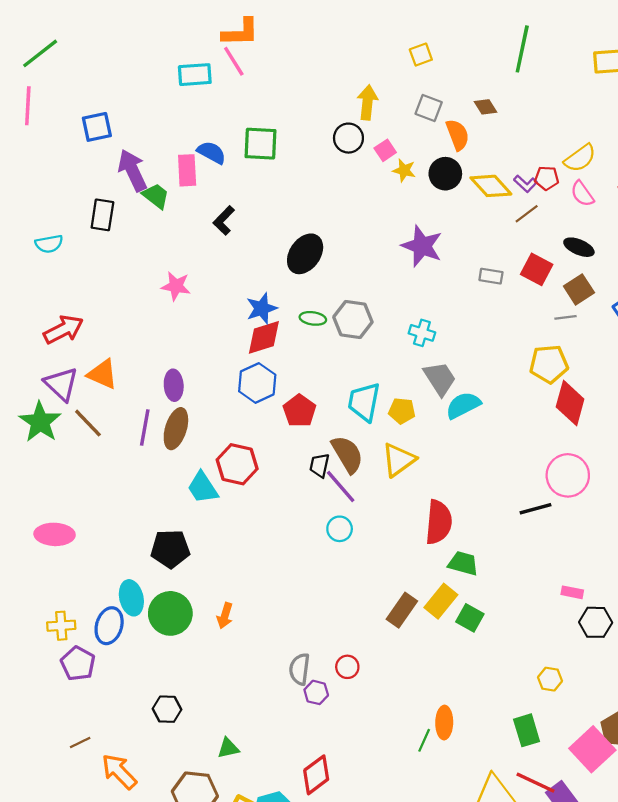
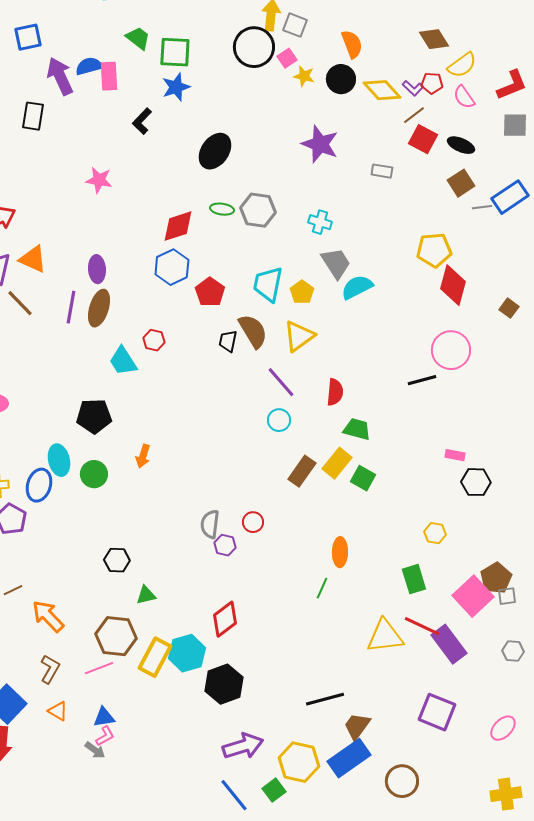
brown diamond: (485, 107) -> (434, 39), moved, size x1.4
gray square: (429, 108) -> (295, 25), moved
black circle: (348, 138) -> (254, 47), size x1.5
blue semicircle: (212, 153) -> (89, 66), moved, turned -44
green trapezoid: (156, 196) -> (138, 38), moved
red square: (537, 269) -> (423, 139), moved
blue star: (262, 308) -> (176, 87), moved
gray line: (566, 317) -> (482, 207), moved
yellow pentagon: (402, 411) -> (302, 292), turned 30
red hexagon: (237, 464) -> (154, 340), size x0.6
purple line: (341, 487) -> (281, 382), moved
red semicircle: (439, 522) -> (335, 392), size x0.7
cyan circle: (340, 529) -> (279, 420), moved
green circle: (170, 613) -> (94, 474), size x0.7
orange arrow: (225, 616) -> (143, 456), moved
black hexagon: (167, 709) -> (117, 560), moved
orange ellipse: (444, 723) -> (340, 552), moved

